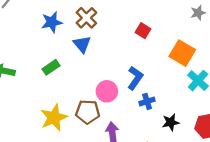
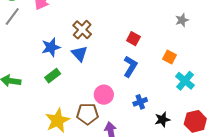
blue star: (52, 22) -> (51, 47), moved
orange square: (182, 53) -> (170, 57), size x0.6
blue L-shape: (135, 78) -> (130, 66), moved

